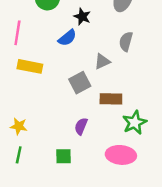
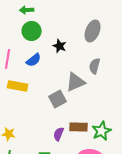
blue semicircle: (67, 38) -> (34, 60), moved
gray triangle: (102, 61) -> (76, 82), size x1.5
brown rectangle: (111, 99) -> (79, 127), moved

